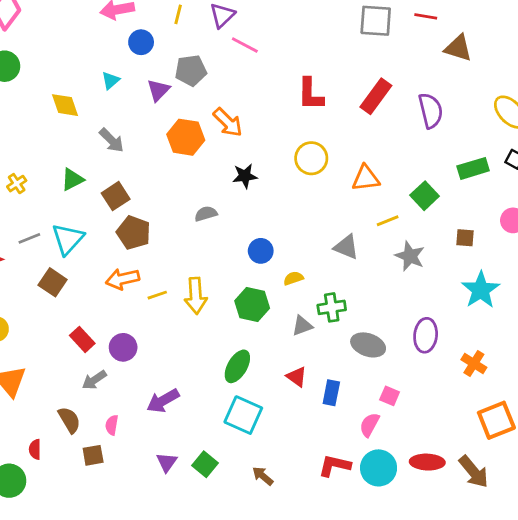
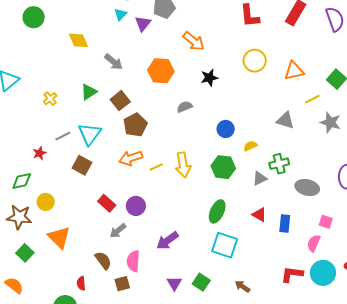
cyan triangle: (110, 80) -> (120, 14), moved
orange hexagon: (186, 137) -> (161, 71), moved
brown pentagon: (134, 233) -> (135, 125), turned 30
pink semicircle: (112, 425) -> (133, 261), size x1.5

